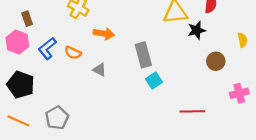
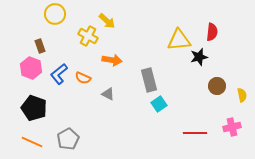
yellow semicircle: (242, 40) -> (242, 95), moved
pink cross: (239, 93) -> (232, 127), moved

